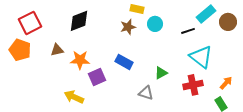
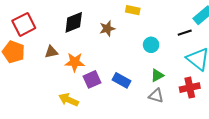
cyan circle: (155, 24) -> (151, 45), moved
brown star: (128, 27) -> (107, 29), moved
blue rectangle: (124, 62) -> (122, 80), moved
gray triangle: (146, 93) -> (156, 96), moved

